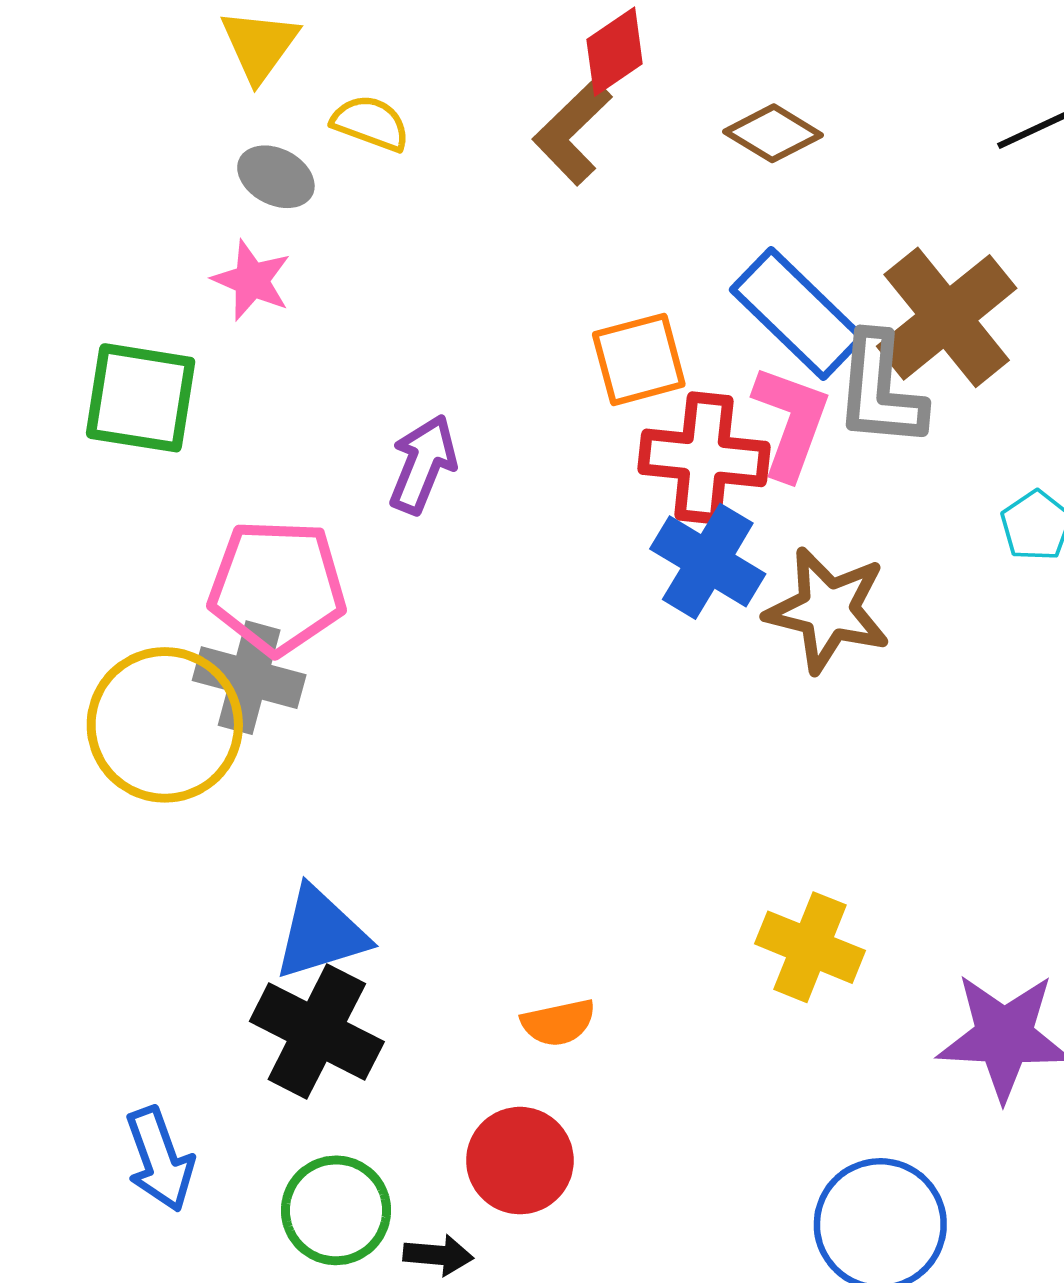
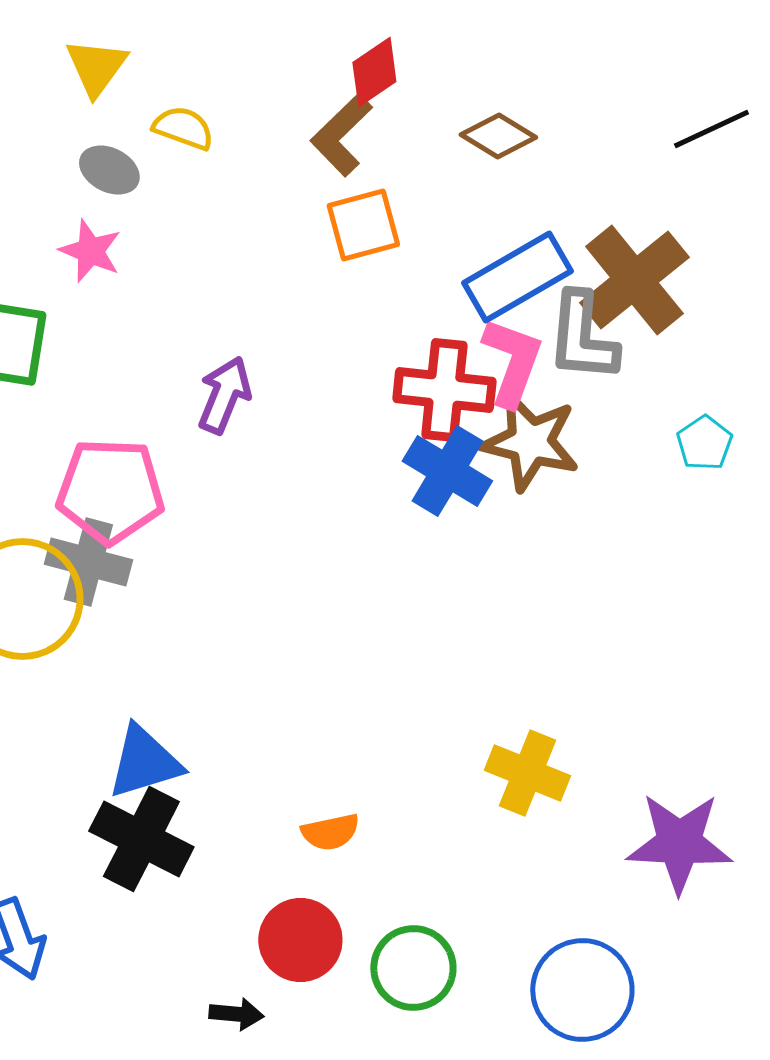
blue rectangle: (797, 313) -> (517, 277), turned -74
orange square: (639, 359) -> (363, 225), moved
brown star: (828, 610) -> (530, 442), moved
green circle: (336, 1210) -> (413, 968), moved

